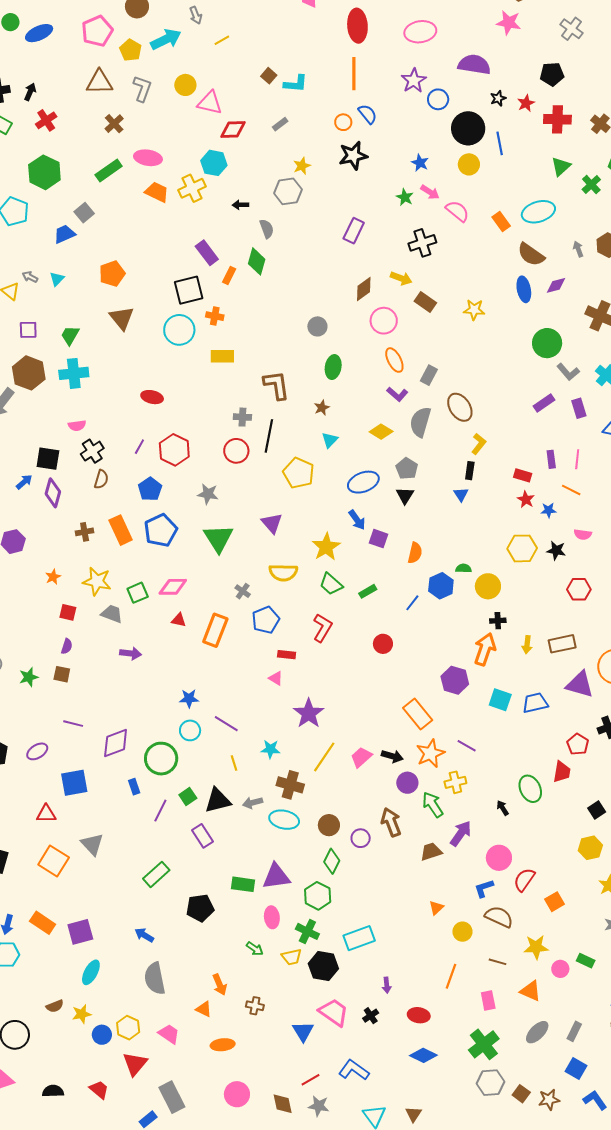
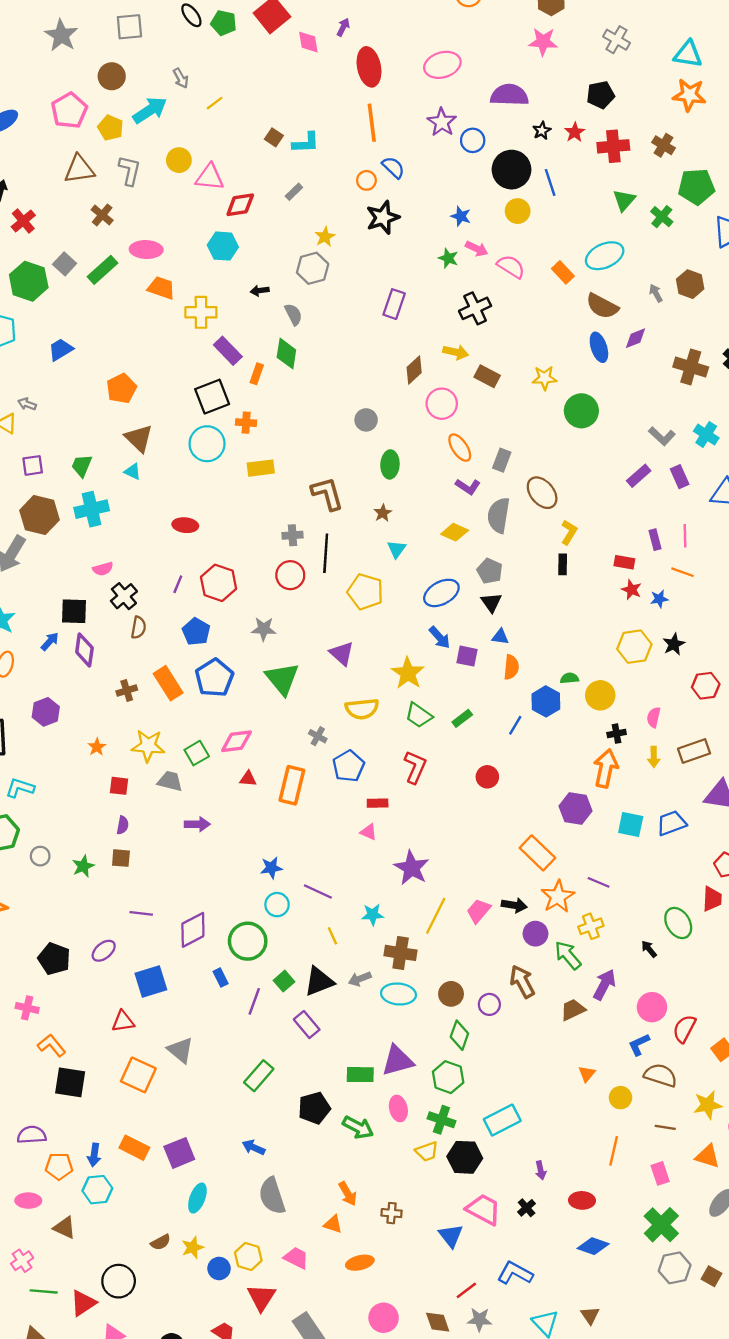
yellow cross: (192, 188) -> (201, 312), moved, turned 32
gray square: (84, 213) -> (65, 264), moved
cyan triangle: (57, 279) -> (132, 472), moved, turned -42
green circle: (547, 343) -> (581, 411), moved
blue triangle: (461, 494) -> (500, 637), moved, turned -42
pink semicircle: (583, 534) -> (654, 717), moved, turned 102
black star: (556, 551) -> (674, 644), turned -30
green arrow: (255, 949) -> (358, 1127), moved, size x1.5

